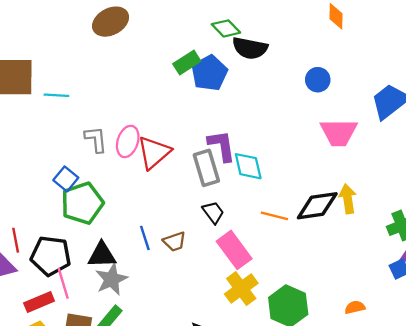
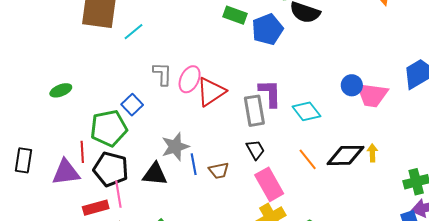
green rectangle: (187, 62) -> (235, 15), moved, turned 45
blue circle: (318, 80) -> (352, 85), moved
cyan line: (56, 95) -> (133, 32), turned -50
cyan diamond: (248, 166) -> (306, 111), moved, turned -32
yellow arrow: (348, 199) -> (372, 153), size x0.7
green pentagon: (82, 203) -> (109, 128), moved
orange line: (274, 216) -> (308, 159), turned 30
gray star: (111, 279) -> (175, 147), moved

